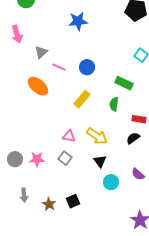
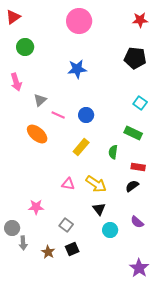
green rectangle: (124, 83) -> (133, 133), moved
gray square: (65, 158) -> (66, 225), moved
gray circle: (15, 159) -> (12, 228), moved

